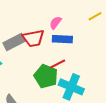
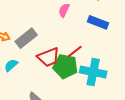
red trapezoid: (33, 38) -> (48, 57), moved
blue rectangle: (62, 39) -> (98, 22), moved, turned 30

